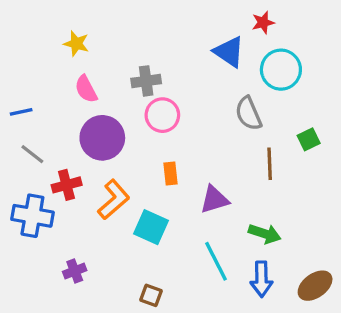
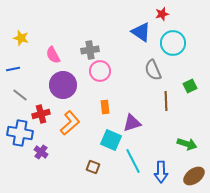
yellow star: (76, 44) -> (21, 38), moved
cyan square: (151, 227) -> (111, 140), moved
green arrow: (265, 234) -> (187, 144), moved
purple cross: (75, 271) -> (41, 152), moved, turned -32
brown square: (151, 295) -> (93, 167), moved

